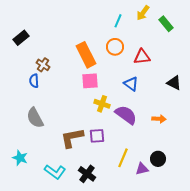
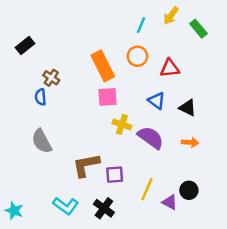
black triangle: (174, 83) -> (188, 108), moved
purple square: (97, 136) -> (115, 175), moved
cyan star: (20, 158) -> (14, 211), moved
purple triangle: (142, 169) -> (170, 202), turned 40

